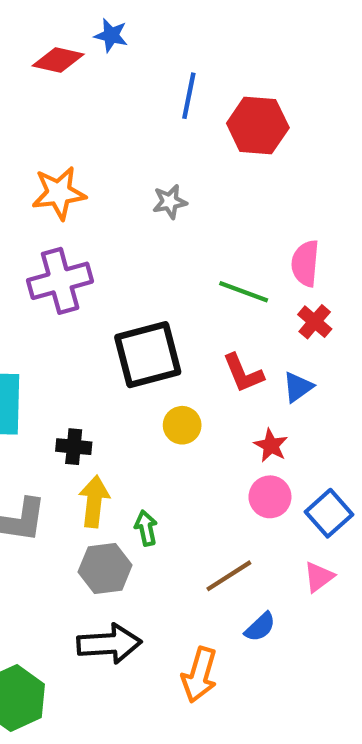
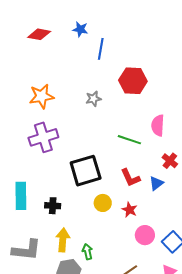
blue star: (111, 35) -> (80, 29), moved
red hexagon: (258, 125) -> (133, 81), moved
red cross: (315, 322) -> (170, 161), moved
red star: (271, 445) -> (130, 210), moved
black cross: (74, 447) -> (53, 206), moved

